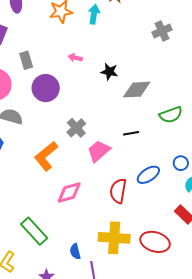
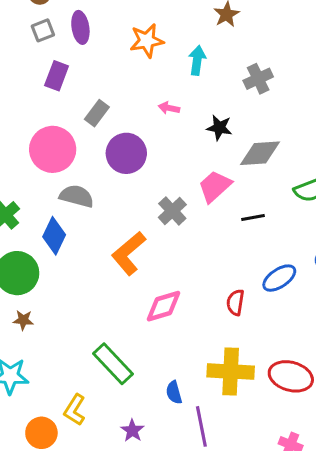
cyan arrow: (94, 14) -> (197, 60), moved
gray cross: (162, 31) -> (258, 79), moved
gray rectangle: (26, 60) -> (97, 113), turned 54
pink trapezoid: (99, 151) -> (215, 186), moved
red semicircle: (118, 191) -> (235, 302), size x0.7

